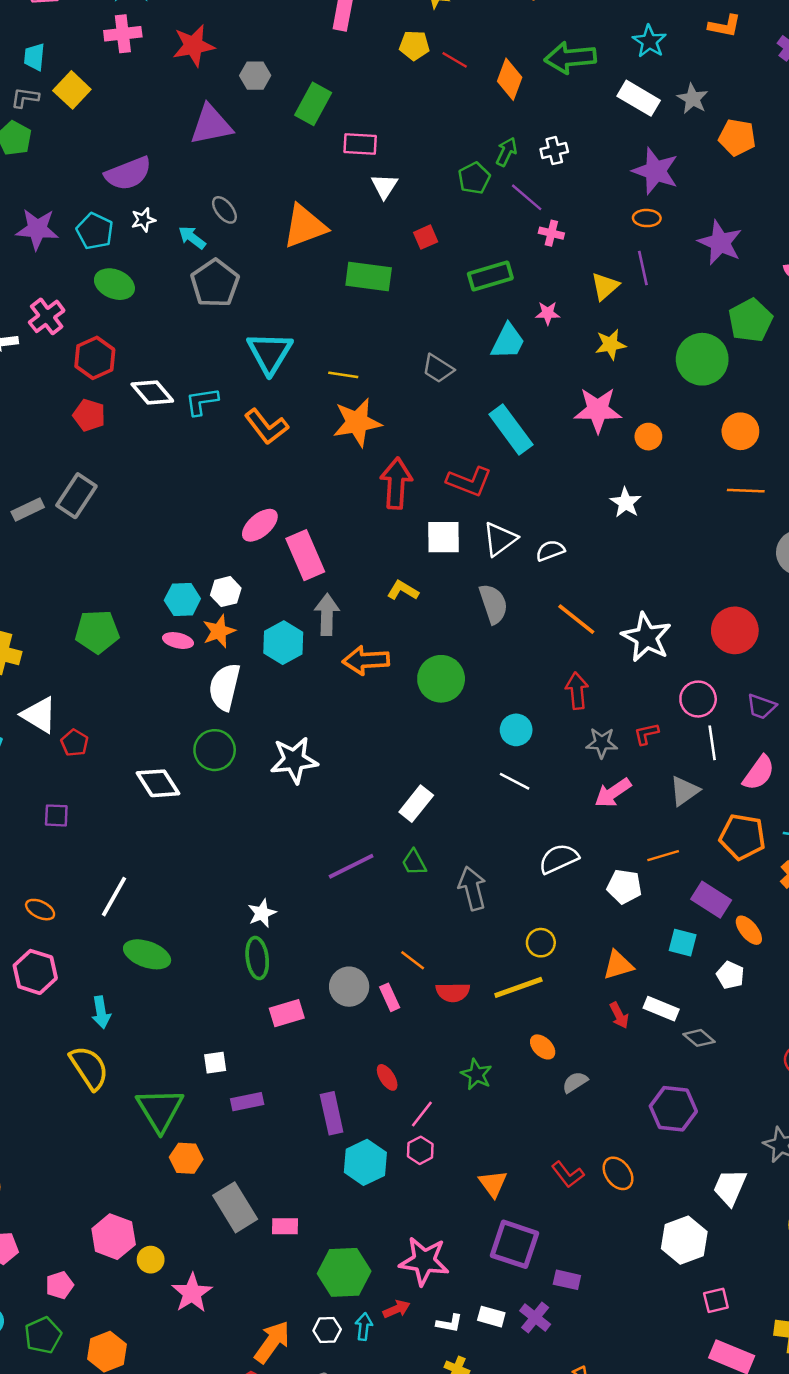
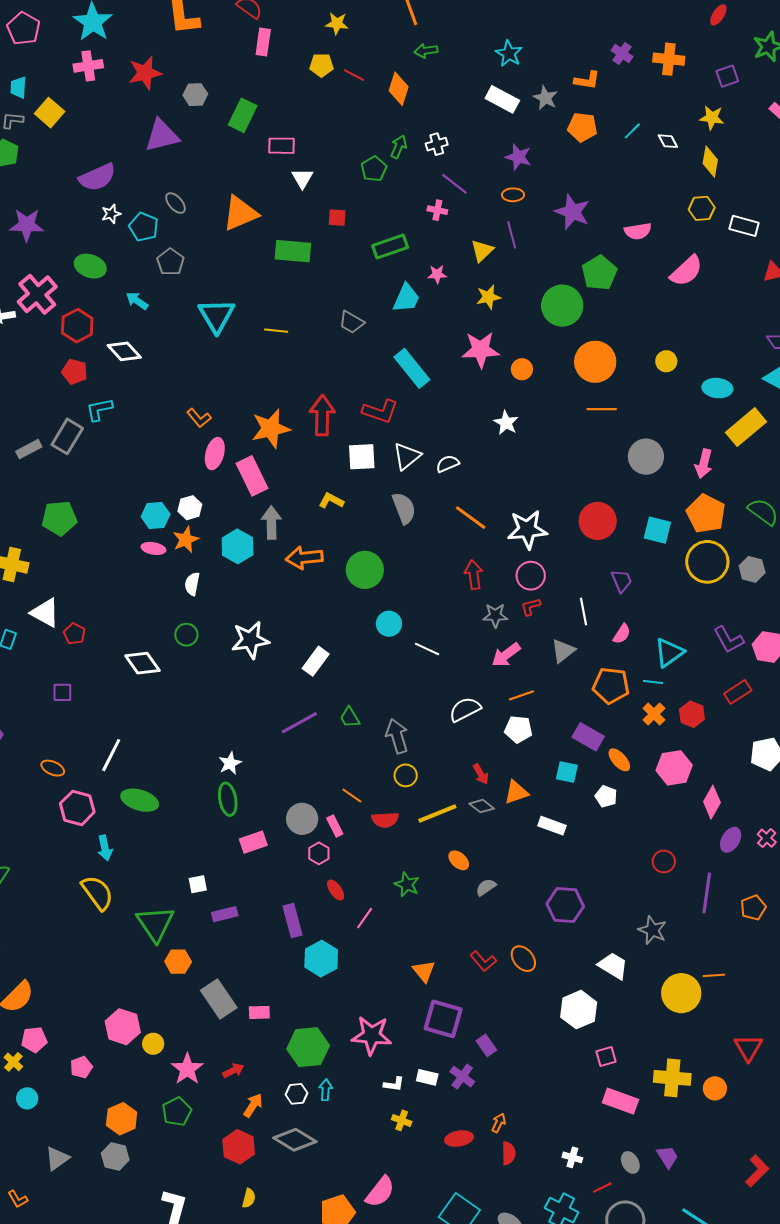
orange L-shape: (725, 26) -> (587, 80), moved
green arrow: (570, 58) -> (426, 51), moved, size x0.6
purple star: (655, 171) -> (518, 157), size x0.7
purple line: (527, 197) -> (454, 184), moved
cyan pentagon: (95, 231) -> (144, 227), moved
cyan arrow: (192, 237) -> (137, 301), moved
red square: (426, 237) -> (337, 218), turned 30
gray pentagon: (215, 283) -> (170, 262), size x0.7
pink cross: (47, 316) -> (37, 294), size x1.4
cyan L-shape: (202, 401) -> (99, 409), moved
orange star: (357, 422) -> (271, 428), moved
orange L-shape: (266, 427) -> (199, 418), moved, size x0.7
orange circle: (740, 431) -> (595, 362), size x1.4
pink ellipse: (260, 525) -> (215, 454), turned -32
green pentagon: (97, 632) -> (59, 518), moved
white star: (646, 637) -> (527, 530), turned -30
white semicircle: (225, 687) -> (192, 584), size x0.6
pink circle: (698, 699) -> (531, 576), moved
purple trapezoid: (761, 707) -> (622, 581), turned -130
cyan circle: (516, 730) -> (389, 624), moved
green circle: (215, 750) -> (186, 635), size x0.7
pink semicircle: (759, 773) -> (622, 634), size x0.7
white rectangle: (416, 804) -> (316, 661), moved
orange line: (663, 856) -> (522, 695), moved
yellow circle: (541, 943) -> (406, 775), moved
pink hexagon: (35, 972) -> (77, 808), moved
red arrow: (619, 1015) -> (481, 774), moved
gray diamond: (699, 1038) -> (482, 806), moved
pink hexagon: (420, 1150) -> (319, 853), moved
white trapezoid: (730, 1187) -> (613, 966), turned 100
purple rectangle: (567, 1280) -> (486, 1045), turned 45
red arrow: (396, 1309) -> (233, 1071), moved
green pentagon: (43, 1335) -> (177, 1112), moved
orange arrow: (272, 1342) -> (253, 1105), size x0.7

